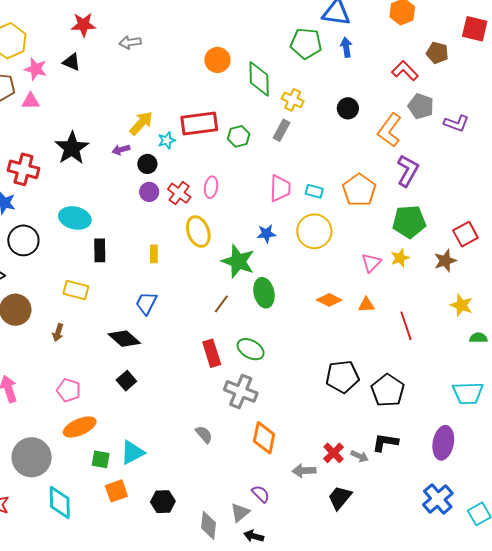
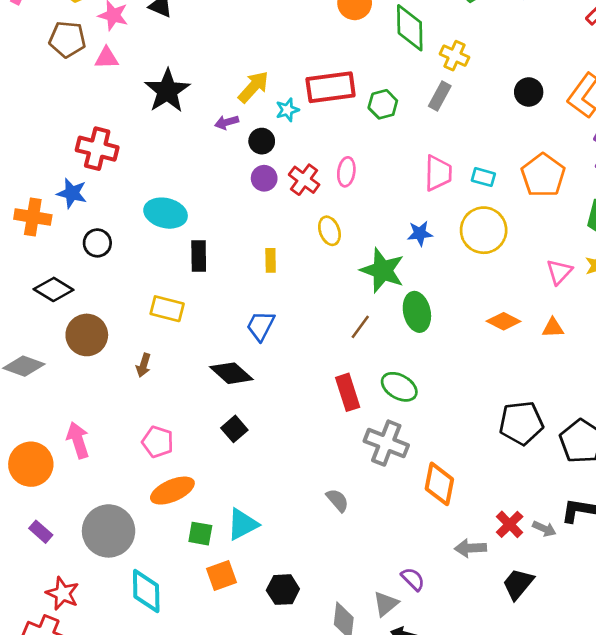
black circle: (348, 108) -> (529, 92), moved
black star: (72, 148) -> (167, 91), moved
yellow ellipse: (198, 232) -> (329, 231), size x0.7
black circle: (23, 240) -> (97, 243), size x0.7
orange diamond: (264, 438) -> (439, 484), moved

